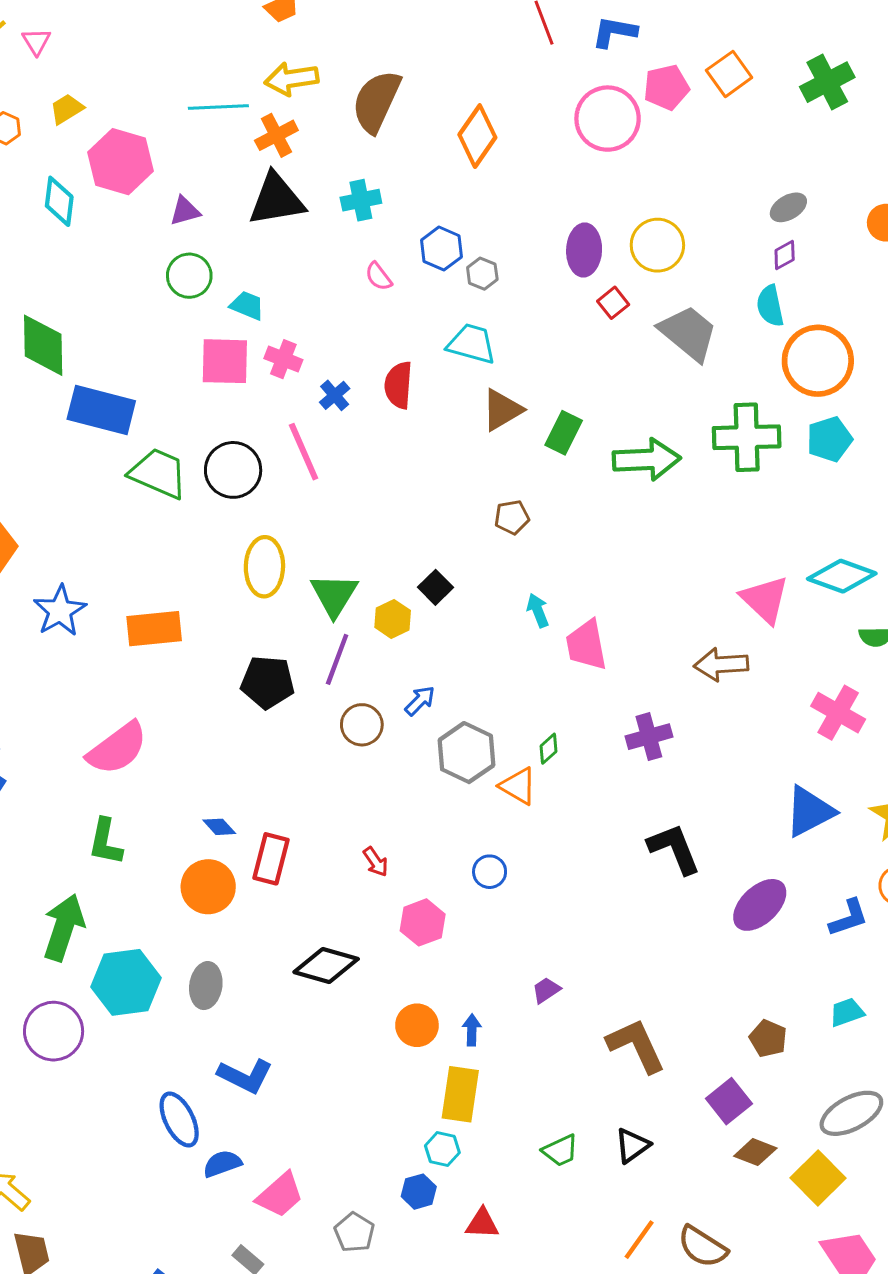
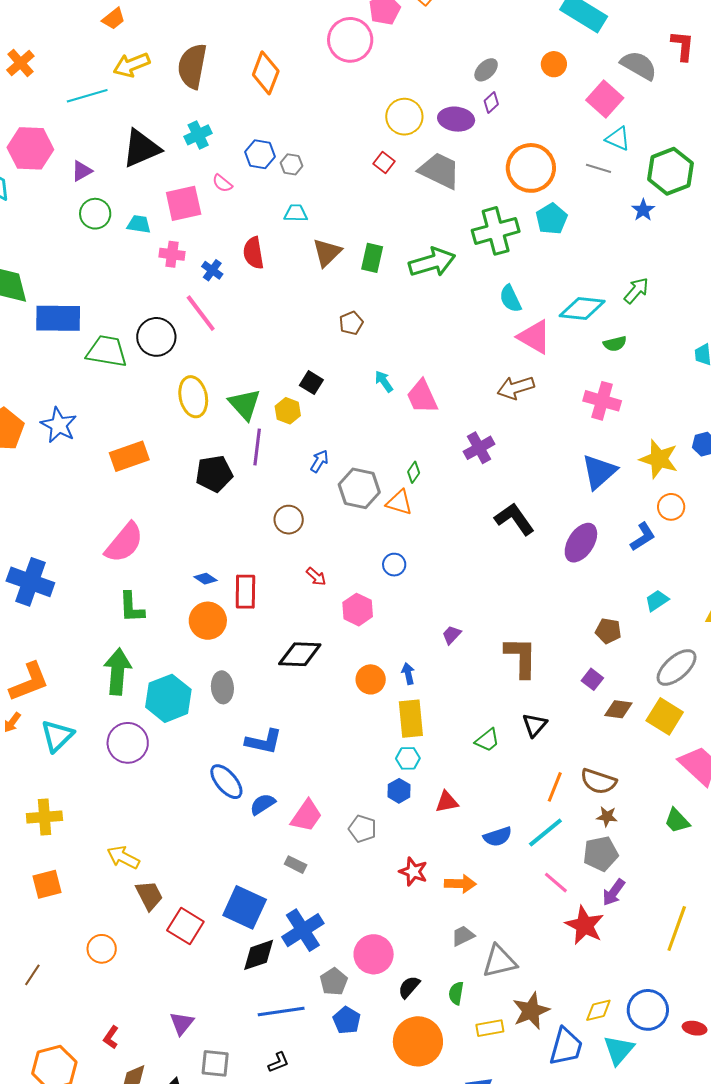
orange cross: (276, 135) -> (20, 63), moved
purple ellipse: (584, 250) -> (456, 119), moved, turned -72
cyan semicircle: (770, 306) -> (510, 299), moved
cyan trapezoid: (472, 344) -> (296, 213), size x0.7
pink square: (225, 361) -> (184, 203), moved
blue star: (60, 611) -> (59, 425), moved
brown circle: (362, 725) -> (289, 520), moved
brown L-shape: (636, 1045) -> (521, 657), turned 39
purple square: (729, 1101) -> (592, 679), size x0.7

